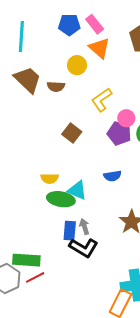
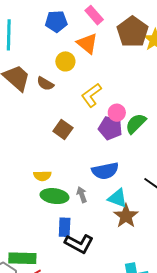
pink rectangle: (95, 24) -> (94, 15), moved
brown semicircle: (56, 87) -> (45, 84), turned 30
blue semicircle: (112, 176) -> (105, 171), size x1.5
cyan triangle: (77, 190) -> (118, 198), moved
gray arrow: (84, 227) -> (82, 195), moved

